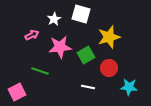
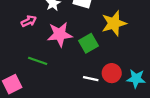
red circle: (109, 68) -> (112, 73), moved

